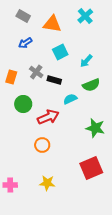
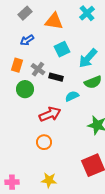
gray rectangle: (23, 16) -> (25, 13), turned -72
cyan arrow: (86, 61) -> (88, 58), size x1.5
orange rectangle: (11, 77) -> (17, 65), moved
green circle: (23, 104) -> (25, 89), moved

